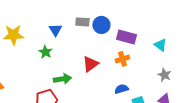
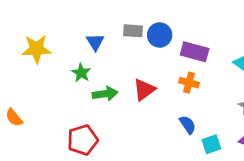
orange cross: (122, 59) -> (189, 83), turned 32
green arrow: (62, 79) -> (105, 94), moved
blue semicircle: (121, 89) -> (188, 125), turned 72

